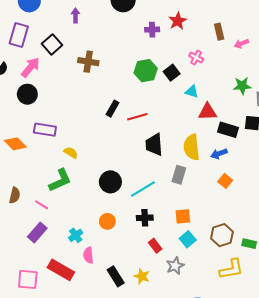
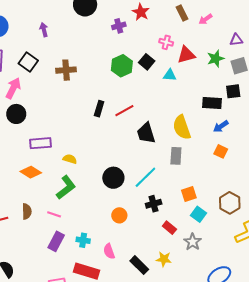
red triangle: (208, 112) -> (186, 55), moved
orange diamond: (15, 144) -> (31, 172), moved
blue arrow: (219, 154) -> (221, 126), moved
cyan cross: (76, 235) -> (83, 240), moved, turned -32

